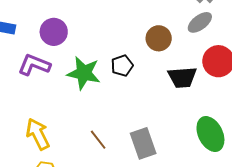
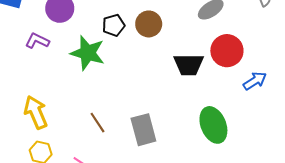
brown circle: (159, 38) -> (149, 24), moved
purple L-shape: (34, 65) -> (37, 41), size x0.7
black pentagon: (122, 66) -> (114, 25), moved

